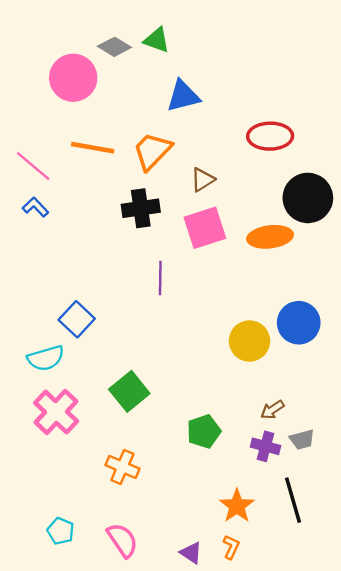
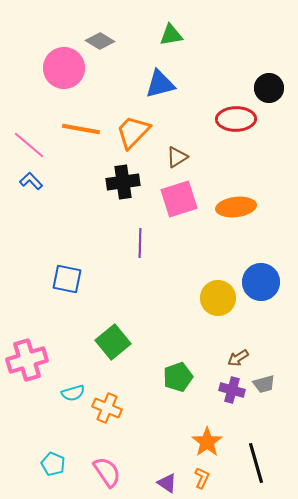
green triangle: (157, 40) -> (171, 35), moved, turned -30
black circle: (308, 198) -> (269, 88), moved, size x0.7
blue square: (77, 319) -> (67, 279), turned -32
cyan semicircle: (46, 358) -> (73, 393), moved, size x0.7
pink cross: (56, 412) -> (27, 360), moved, turned 30
black line: (293, 500) -> (256, 463), moved

